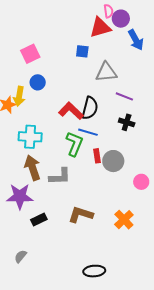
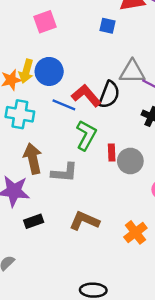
gray triangle: (106, 72) -> (132, 72), moved
blue circle: (38, 82) -> (49, 71), moved, size x1.5
blue line: (88, 132) -> (64, 105), moved
cyan cross: (30, 137) -> (20, 114), moved

